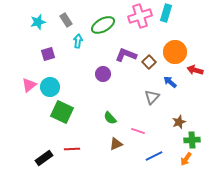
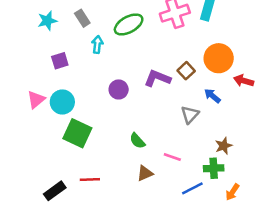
purple L-shape: (126, 55) -> (157, 78), moved
purple circle: (103, 74) -> (119, 89), moved
green cross: (192, 140) -> (214, 168), moved

